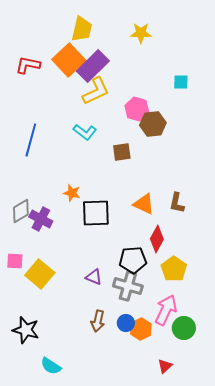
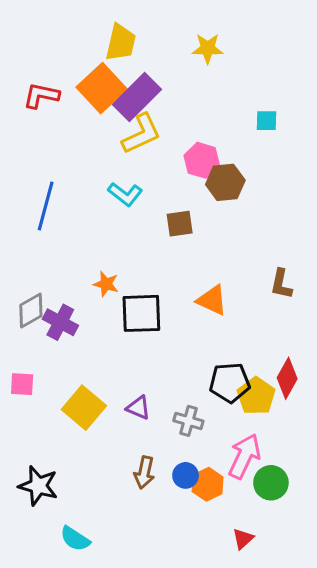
brown L-shape: (177, 203) -> (281, 284), moved
red diamond: (157, 239) -> (287, 378), moved
black pentagon: (133, 260) -> (230, 383), moved
yellow square: (40, 274) -> (84, 408), moved
gray cross: (128, 286) -> (188, 421), size x0.7

